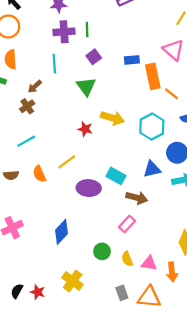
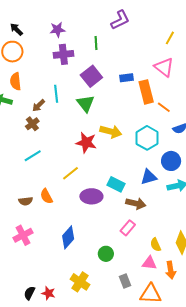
green line: (87, 30) -> (96, 43), moved
purple square: (94, 57) -> (91, 76), size x1.5
cyan line: (54, 64) -> (56, 94), moved
red star: (85, 129) -> (86, 143), size x1.5
orange semicircle: (39, 174) -> (46, 196), moved
brown semicircle: (11, 175) -> (26, 201), moved
yellow semicircle: (127, 259) -> (156, 245), moved
gray rectangle: (122, 293) -> (125, 281), moved

